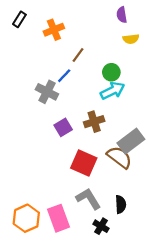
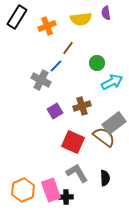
black rectangle: (19, 19) -> (17, 17), size x1.6
yellow semicircle: (131, 39) -> (81, 19), moved, size x1.5
cyan arrow: (112, 91) -> (112, 82), moved
black cross: (101, 226) -> (66, 197), moved, turned -32

